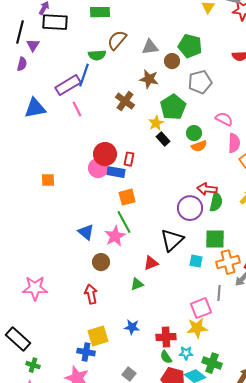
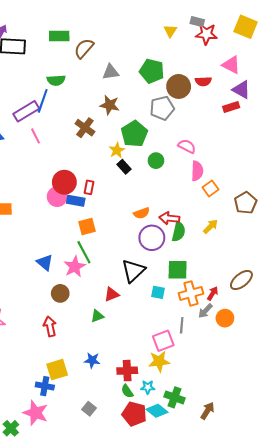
brown semicircle: (117, 40) -> (84, 48), moved
brown circle: (172, 61) -> (179, 86), moved, size x1.5
orange semicircle: (199, 146) -> (142, 213), moved

